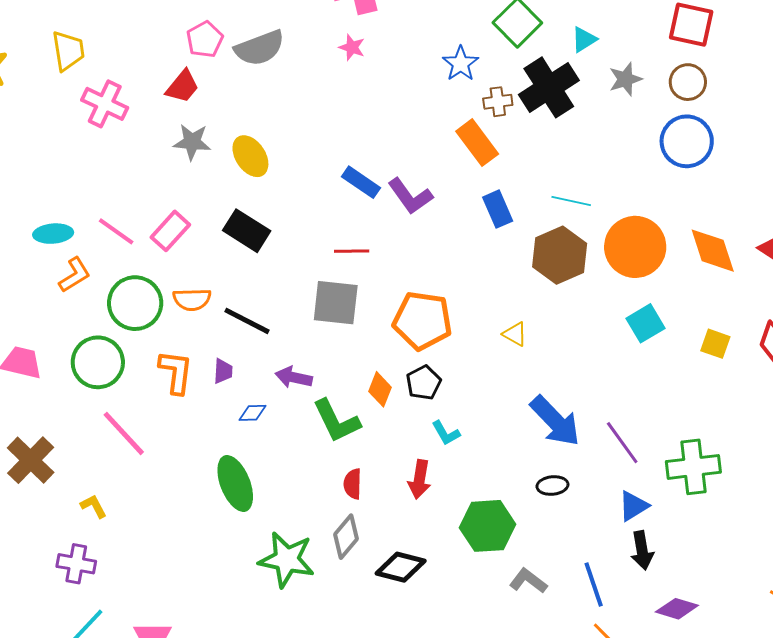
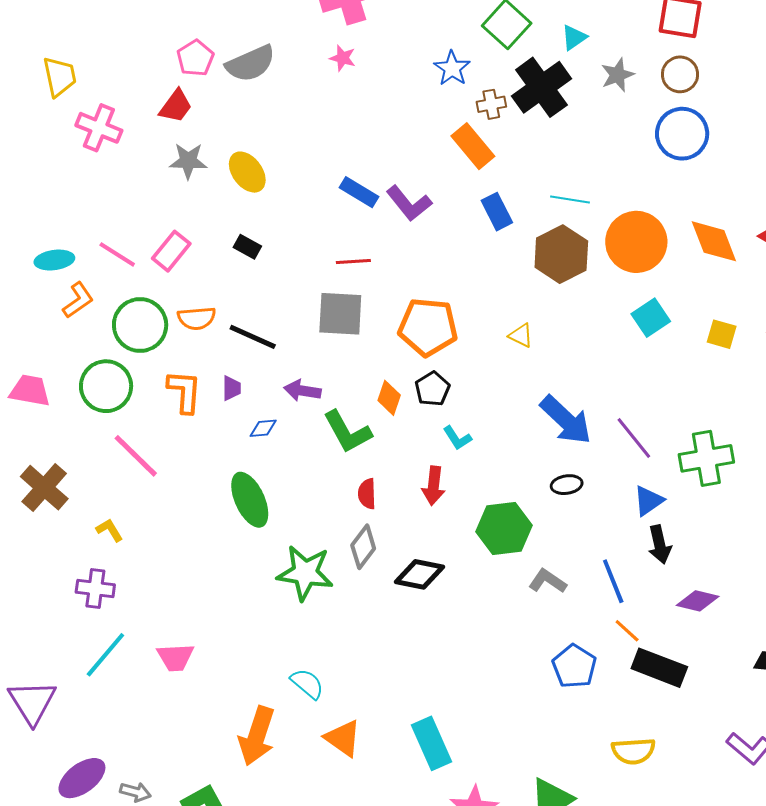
black rectangle: (247, 231) -> (247, 247), size x0.6

